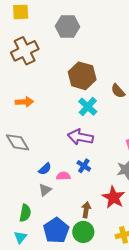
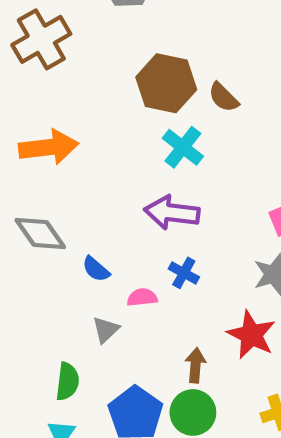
brown semicircle: (118, 91) -> (223, 97), moved
orange arrow: (24, 102) -> (49, 147), size x1.5
blue semicircle: (45, 169) -> (96, 269), moved, turned 88

